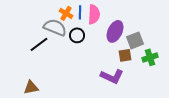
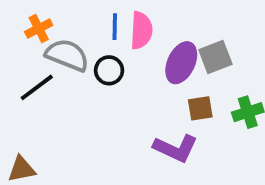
orange cross: (66, 13) -> (39, 29), moved, turned 32
gray square: (135, 40) -> (215, 57), moved

